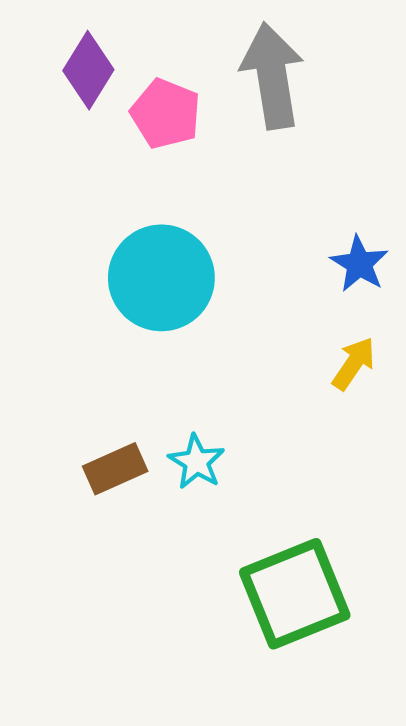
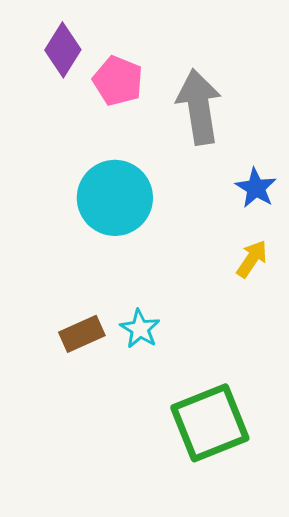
gray arrow: (272, 76) -> (199, 107), moved

